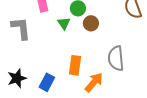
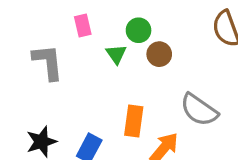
gray semicircle: (116, 58) -> (199, 110), turned -50

